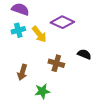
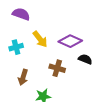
purple diamond: (62, 22) -> (70, 41), moved
cyan cross: (18, 30) -> (16, 47), moved

